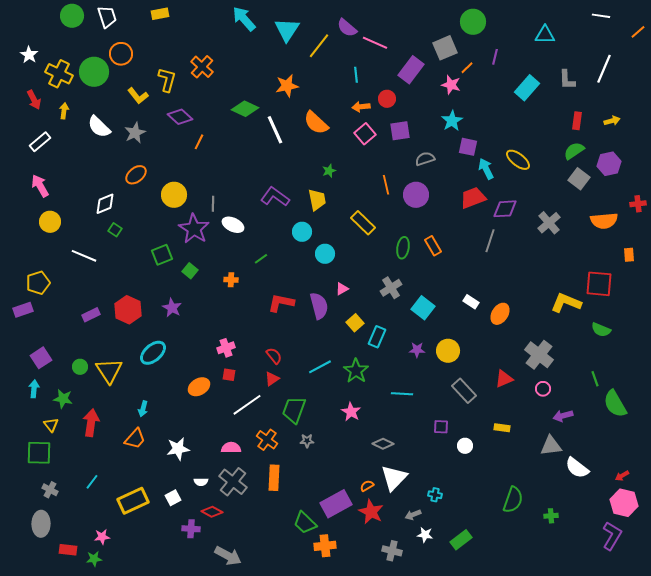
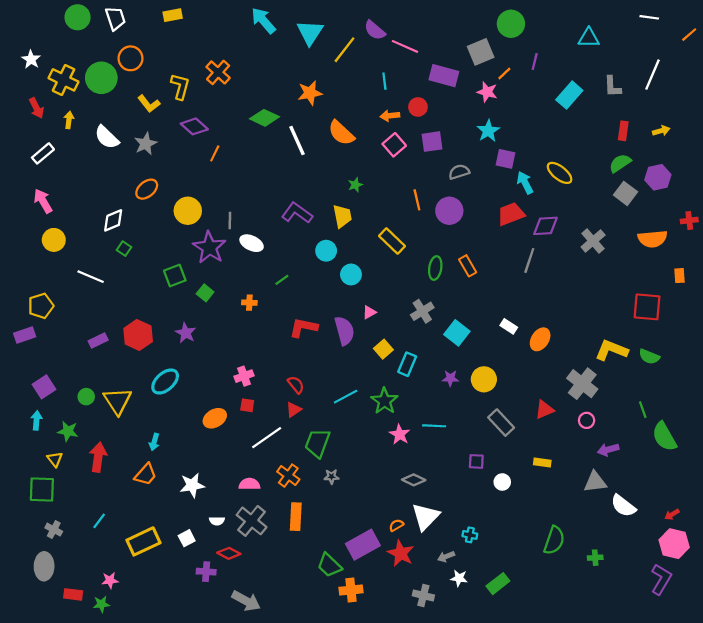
purple rectangle: (411, 70) -> (444, 76), turned 68
yellow L-shape: (566, 303) -> (611, 350), moved
pink star: (351, 412) -> (400, 434), moved

